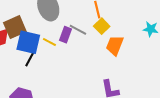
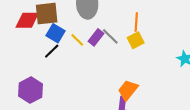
blue square: (28, 42) -> (55, 33), size x0.7
orange trapezoid: (115, 45) -> (128, 90), moved

